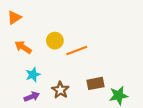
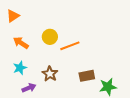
cyan star: (33, 75) -> (20, 68), moved
brown star: (60, 90) -> (50, 74), moved

